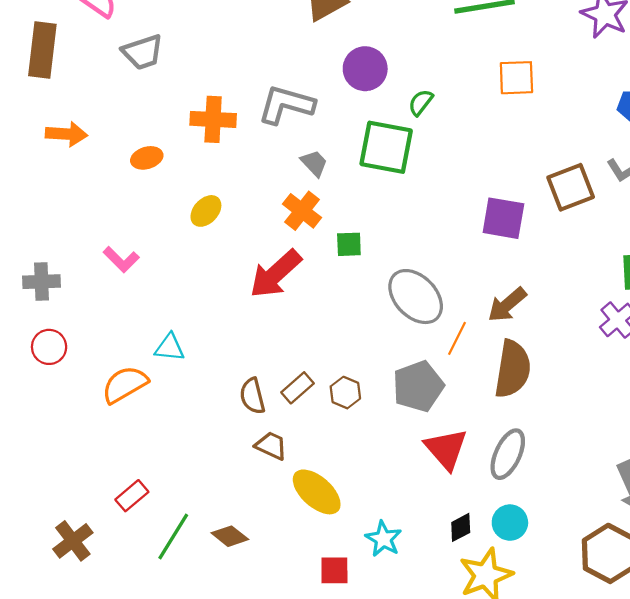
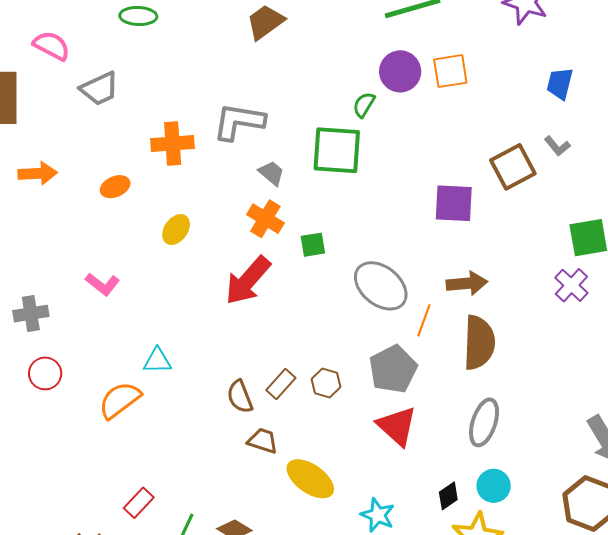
purple circle: (365, 69) -> (400, 71), moved
brown arrow: (507, 305) -> (467, 283), turned -138
red triangle: (446, 449) -> (397, 426), moved

